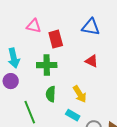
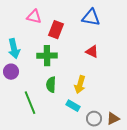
red rectangle: (56, 39) -> (56, 30), turned 36
yellow arrow: (80, 94) -> (80, 85), turned 48

